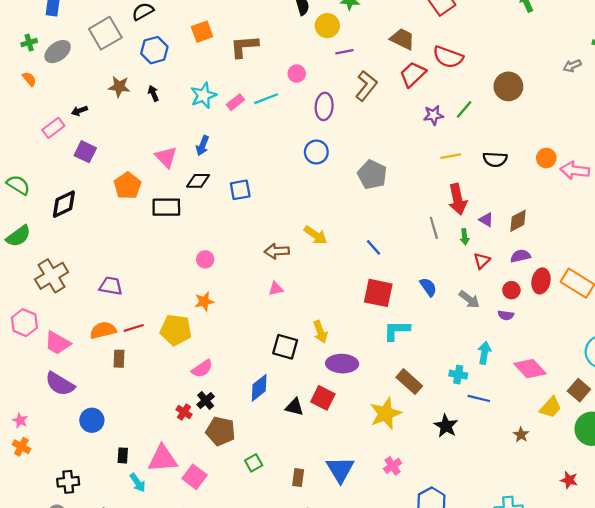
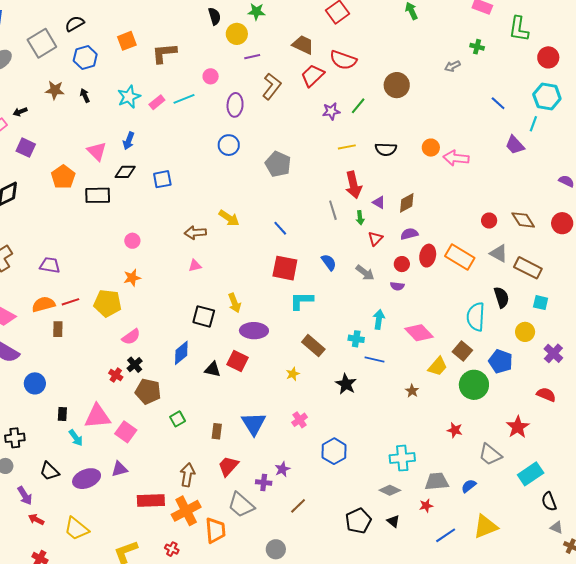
yellow star: (386, 414) -> (293, 374), size x0.5

